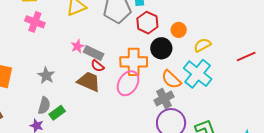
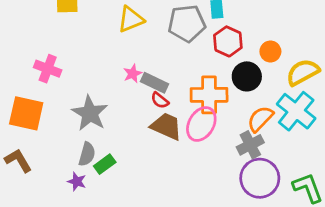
pink cross: (35, 22) -> (48, 69), moved
yellow semicircle: (202, 45) -> (303, 72), size x1.4
gray star: (46, 75) -> (90, 113), size x1.5
orange semicircle: (171, 79) -> (260, 119), turned 90
brown trapezoid: (89, 82) -> (166, 126), moved

